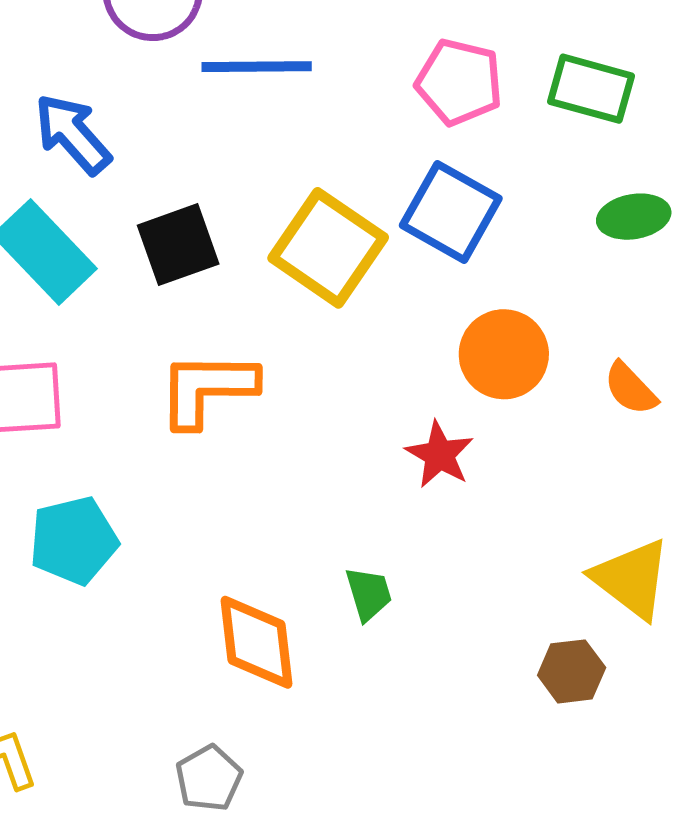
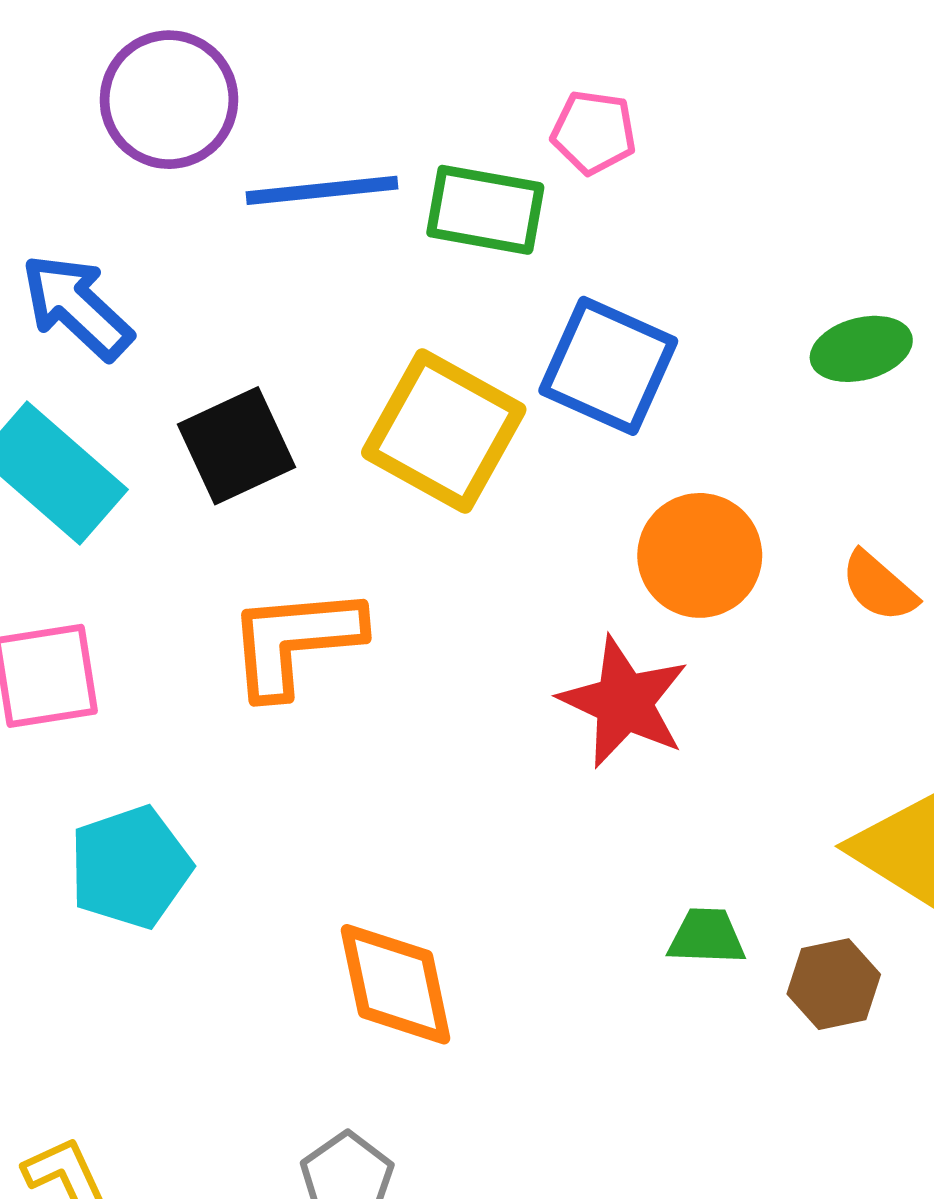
pink pentagon: (459, 82) -> (594, 132), moved, size x0.7
green rectangle: (591, 89) -> (485, 210), moved
red star: (440, 455) -> (624, 702), size x1.4
green trapezoid: (369, 594) -> (707, 936), moved, turned -66

